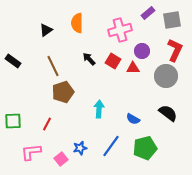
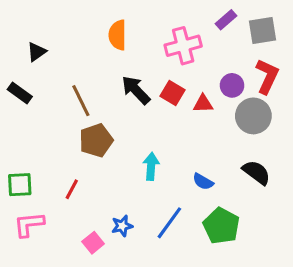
black triangle: (46, 30) -> (37, 52), moved
purple circle: (142, 51) -> (232, 85), moved
black arrow: (89, 59) -> (136, 90), size x1.5
green pentagon: (145, 148) -> (221, 226), turned -30
pink L-shape: (31, 152) -> (29, 224), moved

